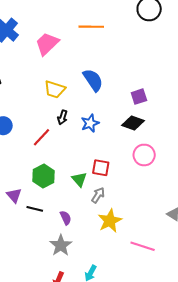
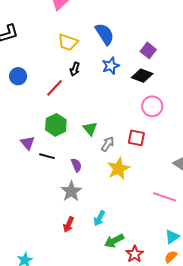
purple square: (139, 97) -> (148, 50), turned -35
blue star: (90, 123) -> (111, 66), moved
red square: (101, 168) -> (136, 138), moved
pink line: (143, 246) -> (165, 197), moved

